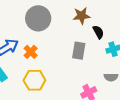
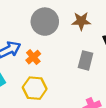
brown star: (82, 16) -> (81, 21), moved

